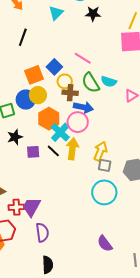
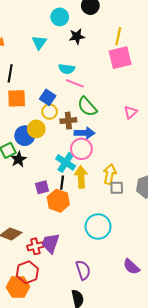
orange square: (34, 75) -> (17, 98), moved, turned 30
yellow circle: (65, 81) -> (50, 112), moved
cyan semicircle: (109, 82) -> (67, 69), moved
orange hexagon: (49, 119) -> (58, 201), moved
black star: (15, 137) -> (19, 159), moved
black line: (53, 151) -> (62, 183), turned 64
cyan circle: (104, 192) -> (98, 227), moved
purple semicircle: (42, 232) -> (83, 270), moved

